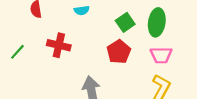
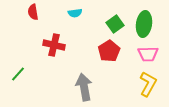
green line: (17, 52) -> (18, 74), moved

